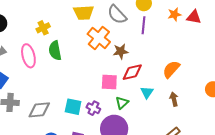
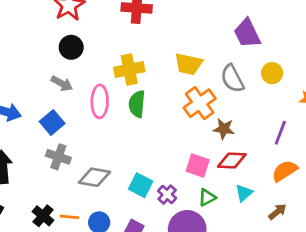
purple line: (144, 25) -> (280, 133), moved
yellow cross: (43, 28) -> (129, 69), size x1.5
brown arrow: (174, 99) -> (277, 212), turned 48

